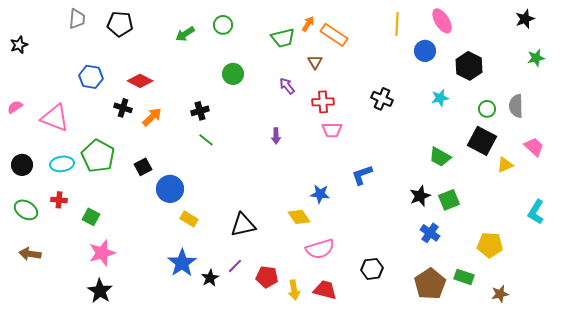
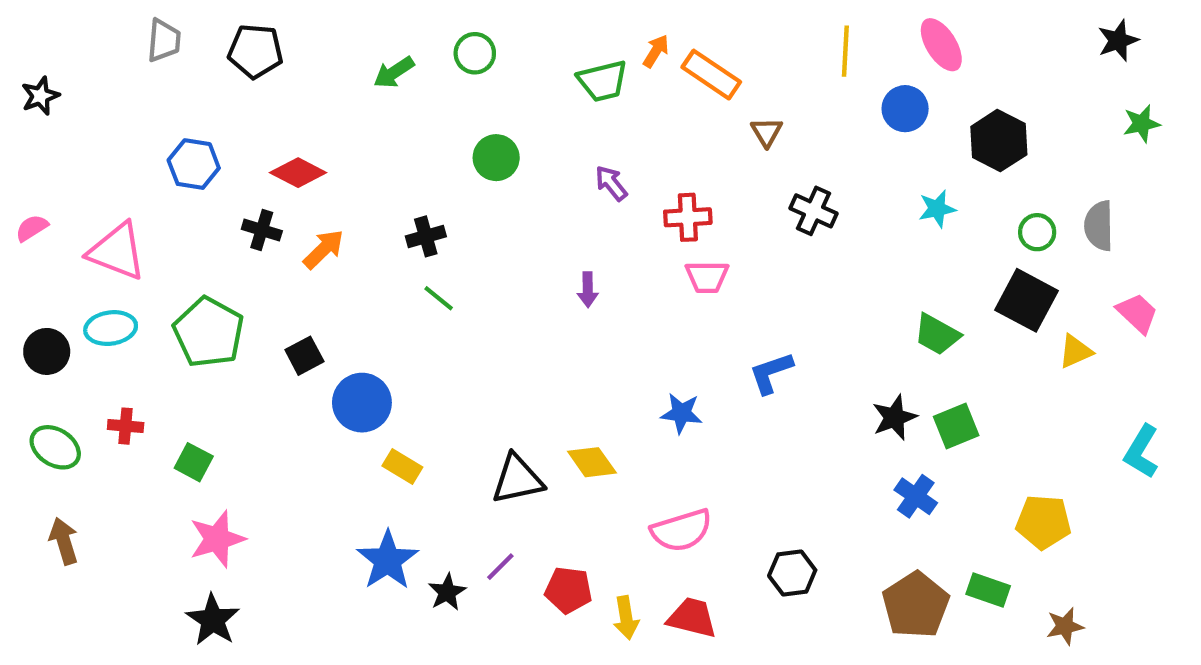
brown triangle: (315, 62) -> (767, 132), moved
cyan ellipse: (62, 164) -> (111, 328), moved
yellow diamond: (299, 217) -> (592, 462), moved
brown arrow: (30, 254) -> (64, 541), turned 65

